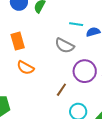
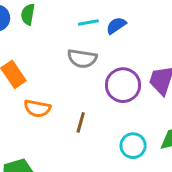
brown line: (61, 90) -> (81, 122), moved

